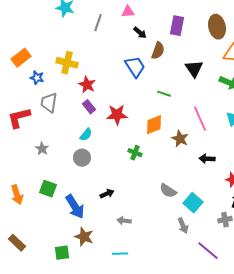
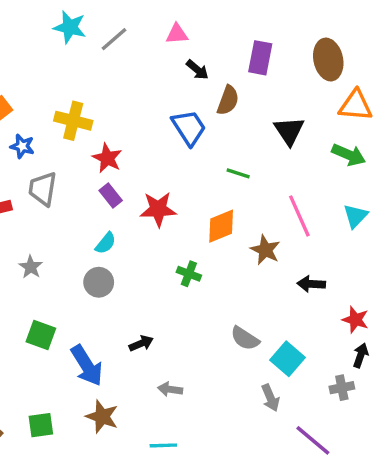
gray line: (98, 23) -> (114, 39), moved, turned 30
green square: (62, 253) -> (41, 425), moved

